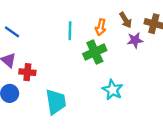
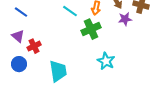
cyan line: (70, 31) -> (70, 11), turned -56
red cross: (27, 72) -> (34, 46), turned -32

